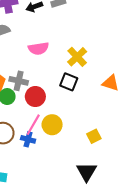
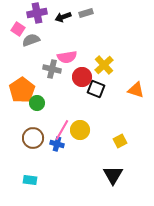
gray cross: (19, 81) -> (52, 69), moved
red circle: (35, 97) -> (82, 77), moved

